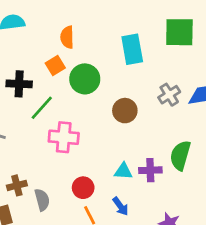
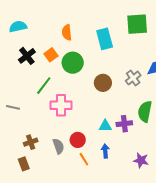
orange semicircle: (67, 37) -> (67, 32), moved
black cross: (19, 84) -> (27, 56), moved, turned -36
gray cross: (169, 95) -> (133, 78), moved
gray semicircle: (42, 200) -> (58, 146), moved
blue arrow: (121, 206) -> (105, 151), turned -144

